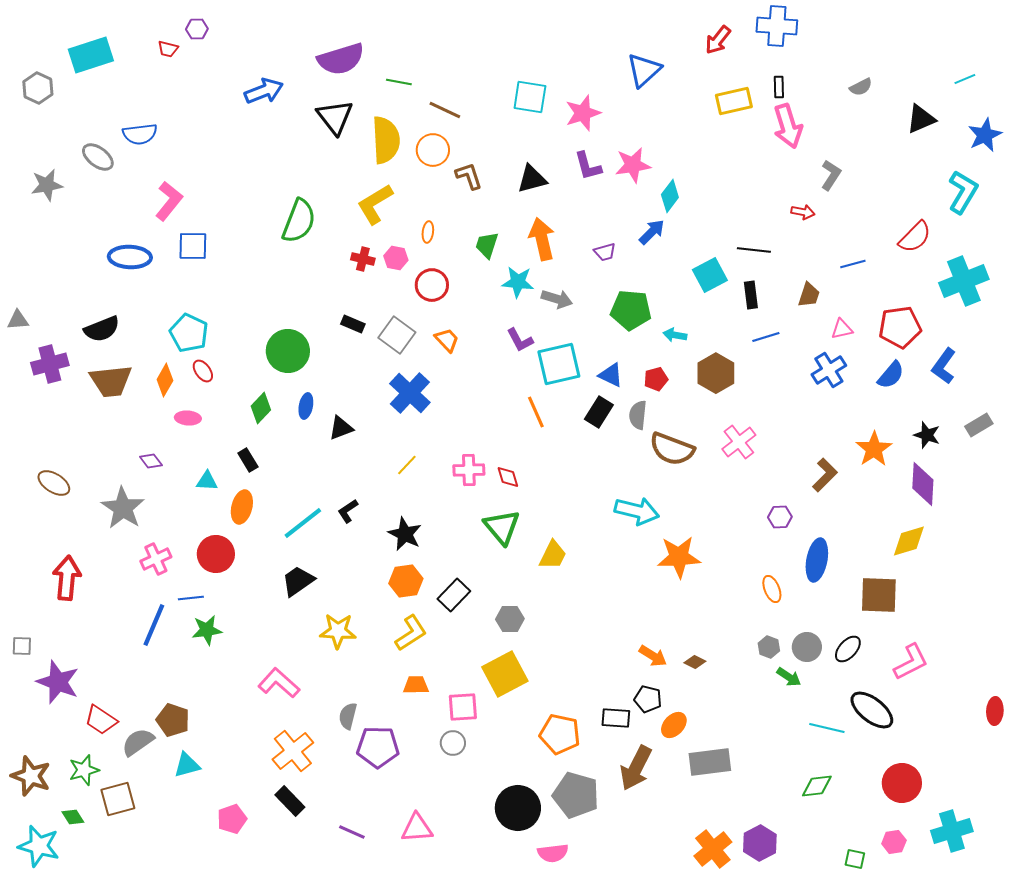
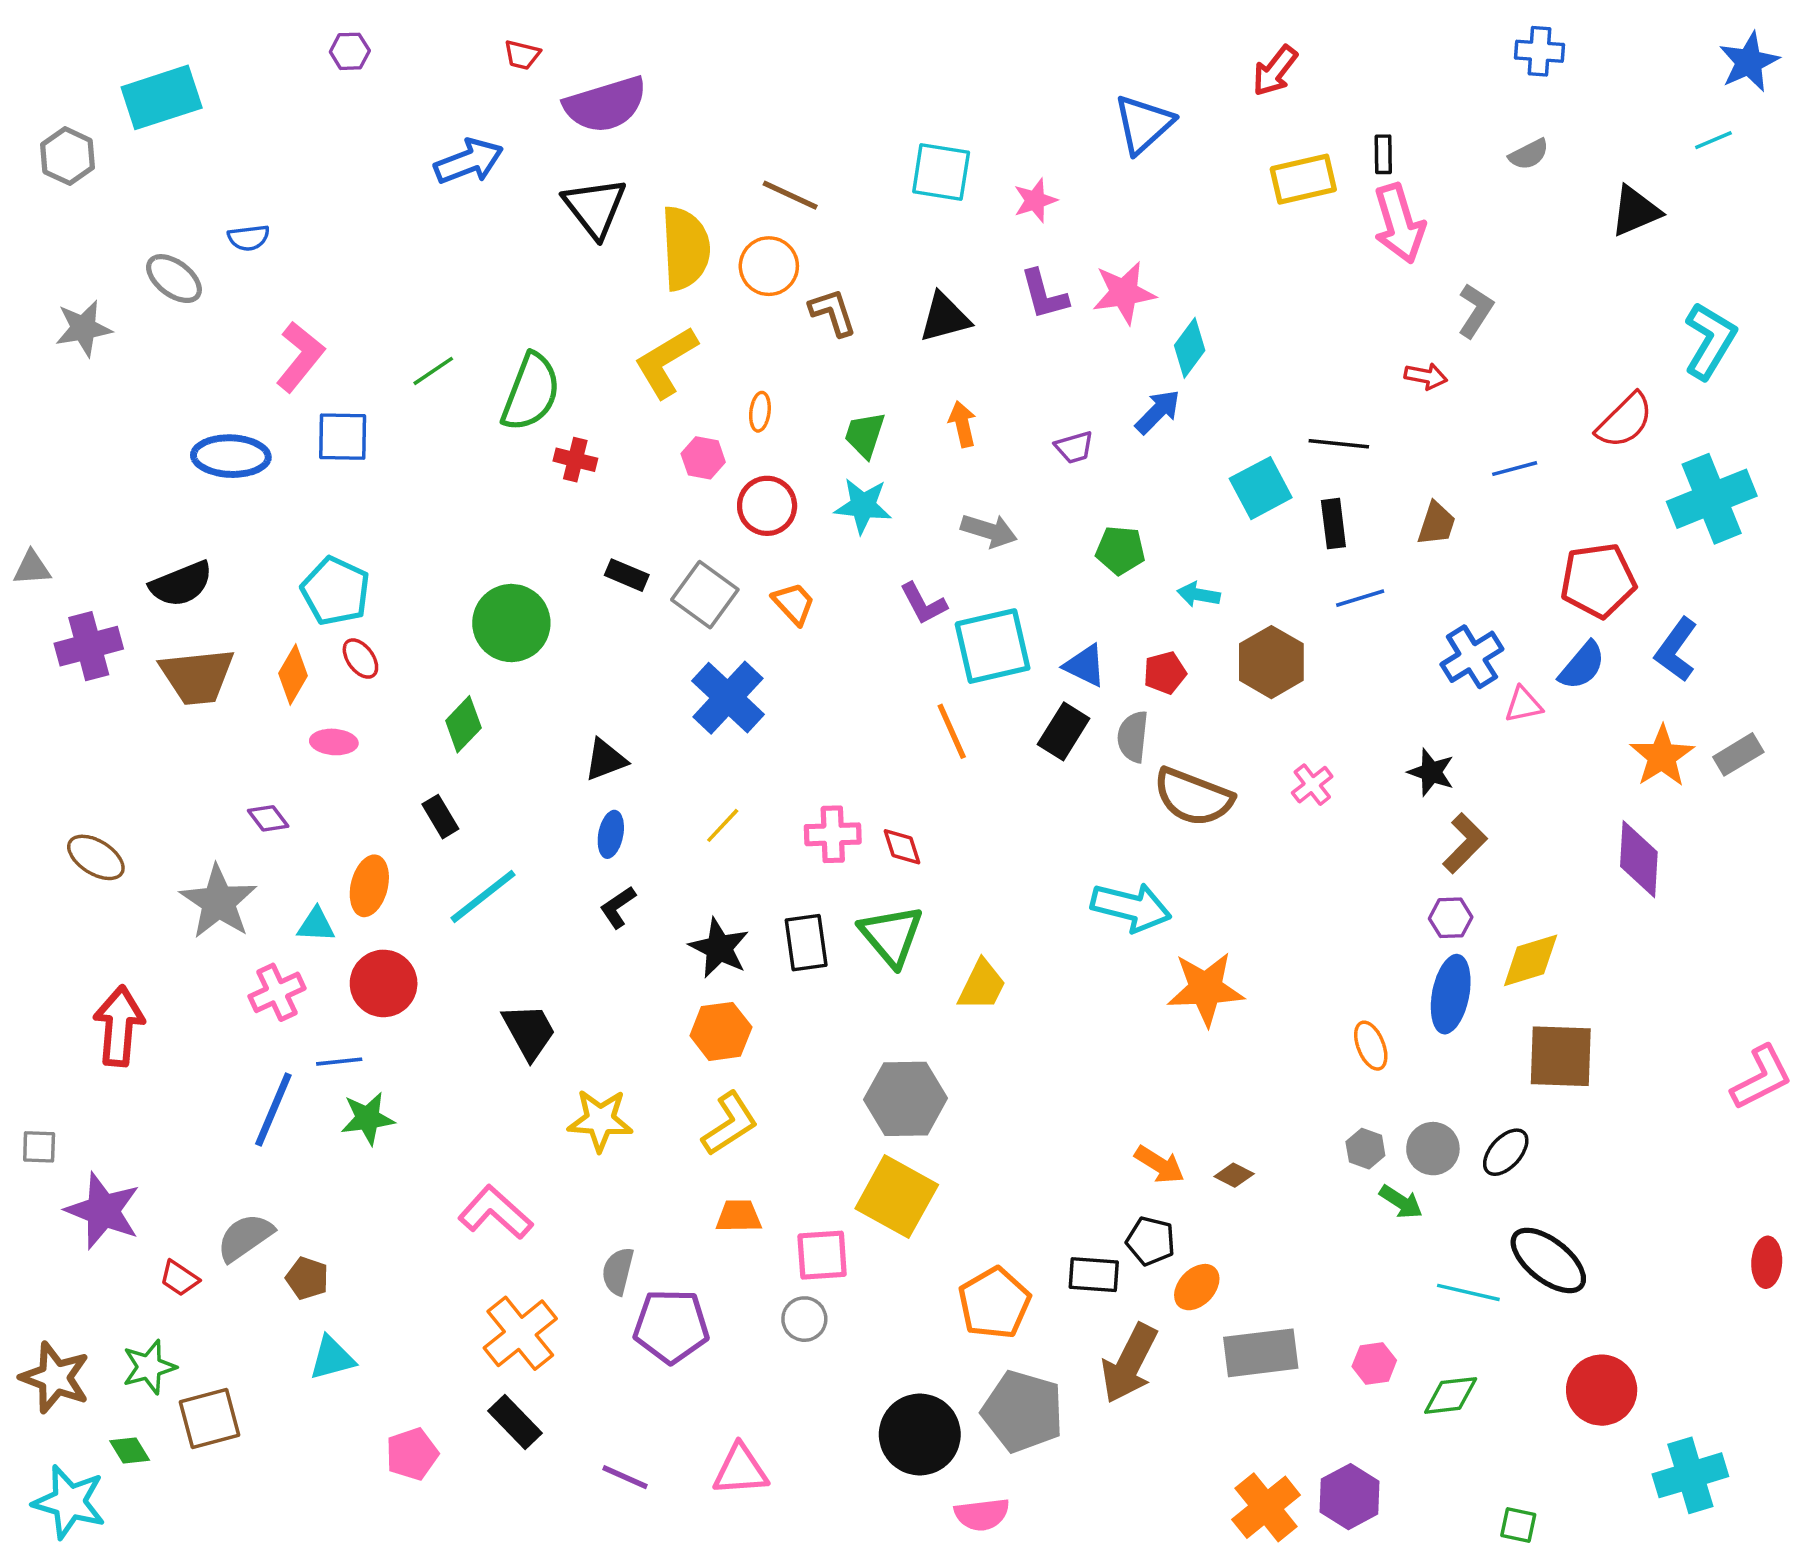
blue cross: (777, 26) -> (1539, 51), moved, size x0.7
red trapezoid: (168, 49) -> (522, 55), moved
green line: (399, 82) -> (433, 371), moved, turned -45
pink star: (583, 113) -> (1035, 200), size x0.7
blue semicircle: (140, 134) -> (249, 238), size x0.7
blue star: (985, 135) -> (1749, 62), moved
orange arrow: (542, 239) -> (962, 424), size x0.6
red cross: (363, 259) -> (575, 460), moved
cyan star: (518, 282) -> (863, 506), moved
green pentagon: (631, 310) -> (1120, 550), size x0.7
pink triangle: (842, 329) -> (1523, 705), moved
blue ellipse: (306, 406) -> (611, 834), moved
black star: (927, 435) -> (1431, 772), moved
pink cross: (739, 442) -> (1312, 785), size x0.7
orange star: (874, 449) -> (1662, 756), moved
cyan triangle: (207, 481) -> (316, 925), moved
orange ellipse: (242, 507) -> (369, 886), moved
purple hexagon: (780, 517) -> (1451, 918), moved
cyan line: (303, 523) -> (483, 896), moved
yellow diamond: (909, 541) -> (1531, 960), moved
black trapezoid: (298, 581) -> (529, 1031), turned 96
black rectangle: (454, 595) -> (806, 943), moved, turned -52
gray hexagon: (510, 619) -> (906, 1099), size x1.6
pink L-shape: (911, 662) -> (1761, 1078), moved
yellow square: (505, 674) -> (897, 1197), turned -33
red trapezoid: (101, 720) -> (179, 1278), size x0.7
brown pentagon: (173, 720) -> (307, 1278), size x0.7
orange pentagon: (560, 734) -> (994, 1303), turned 30
gray semicircle: (138, 742) -> (245, 1237), moved
pink hexagon: (894, 842) -> (1374, 1363), moved

